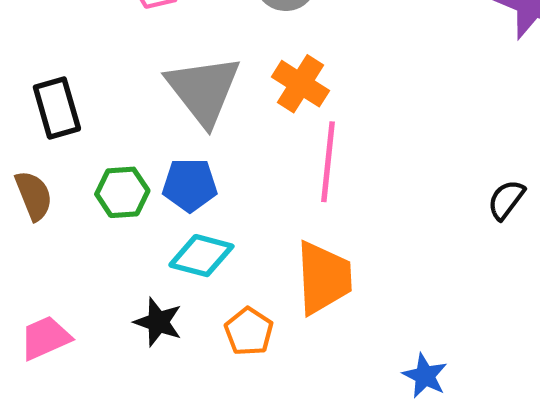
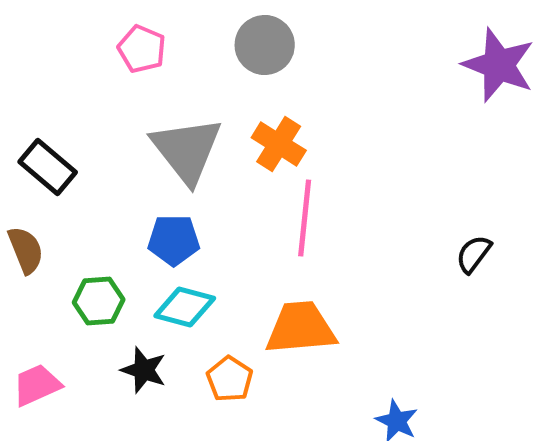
black rectangle: (57, 108) -> (48, 167), turned -34
green hexagon: (122, 192) -> (99, 301), moved
orange trapezoid: (324, 278) -> (301, 328), turned -92

